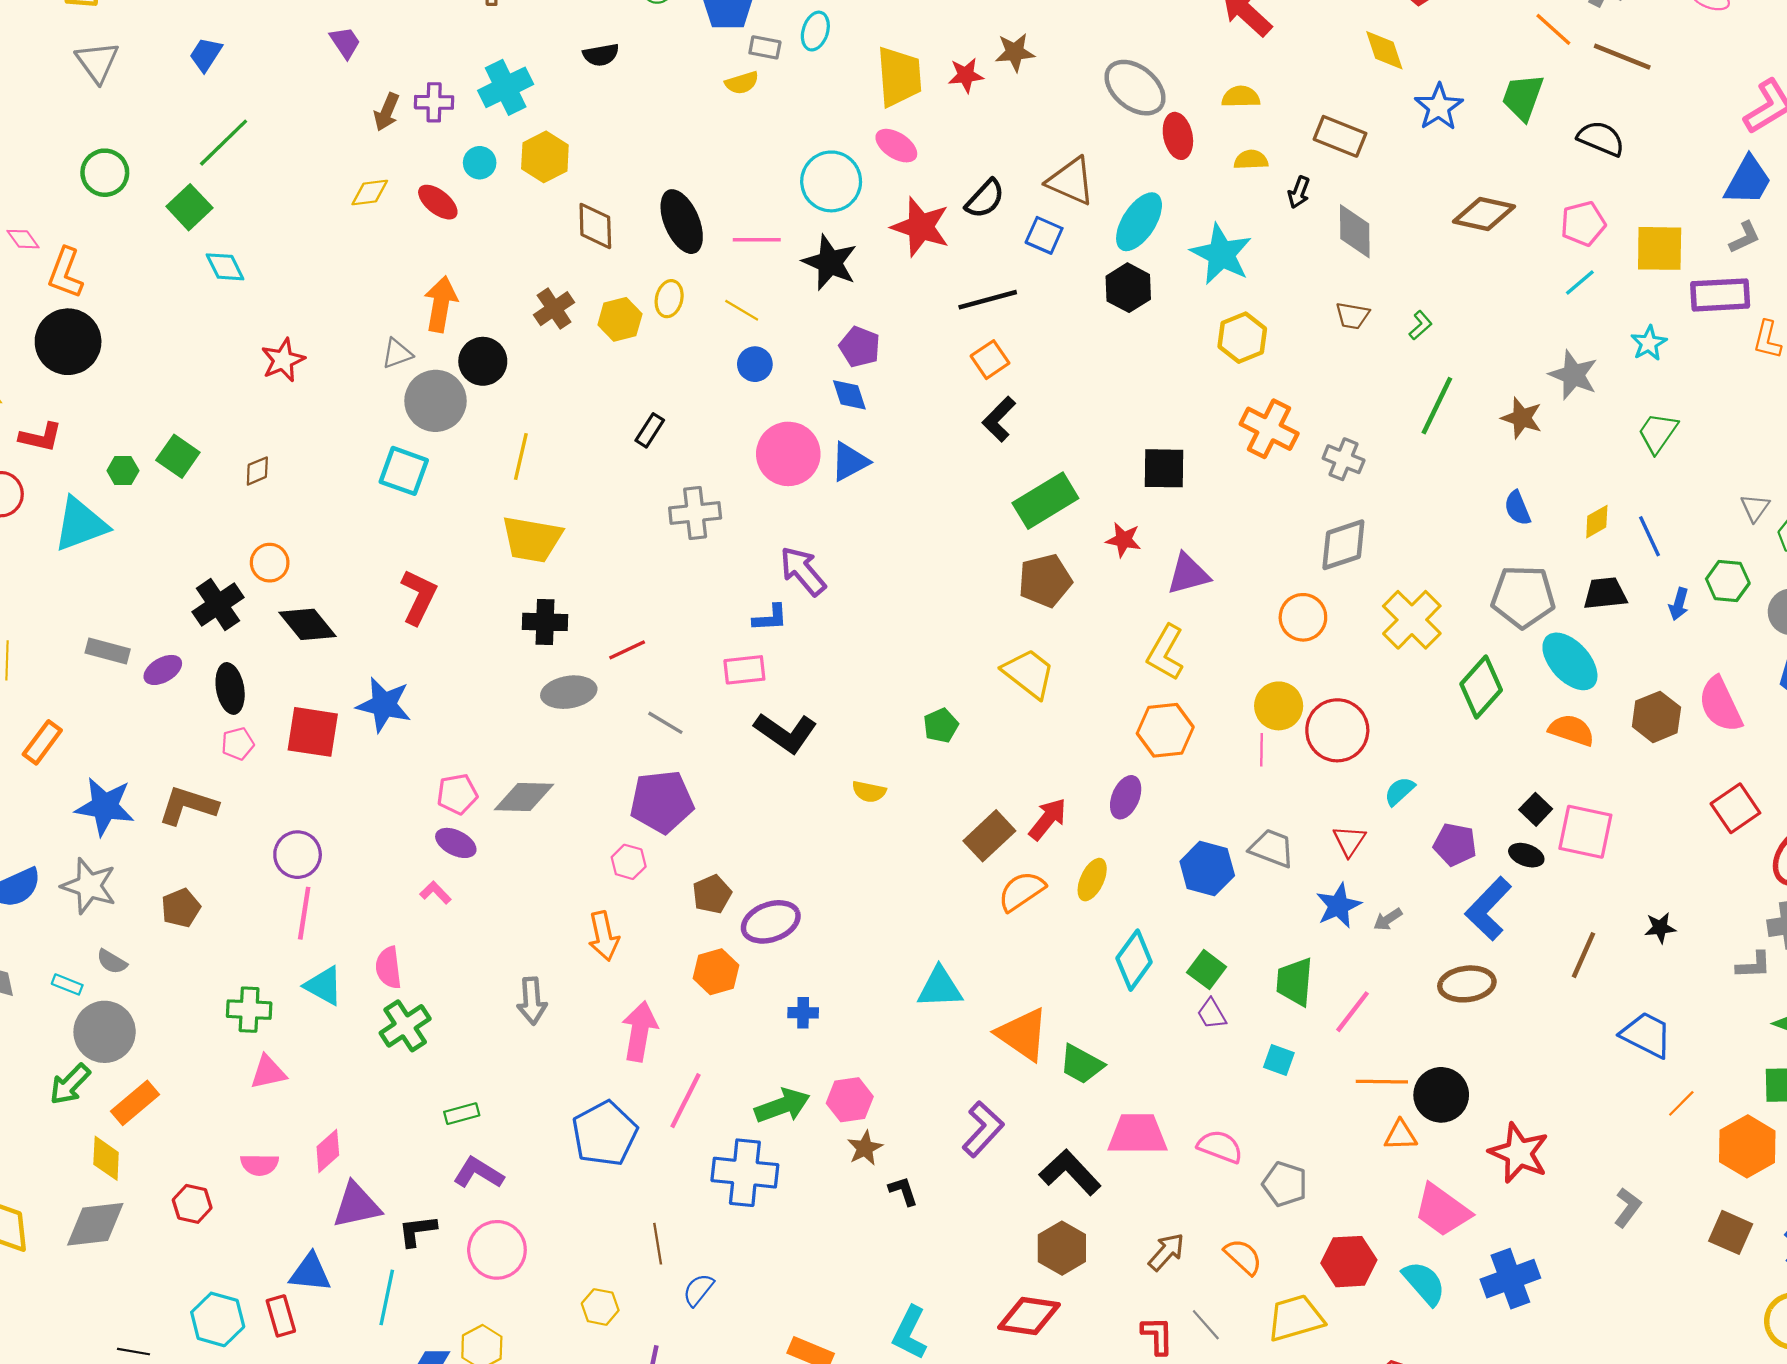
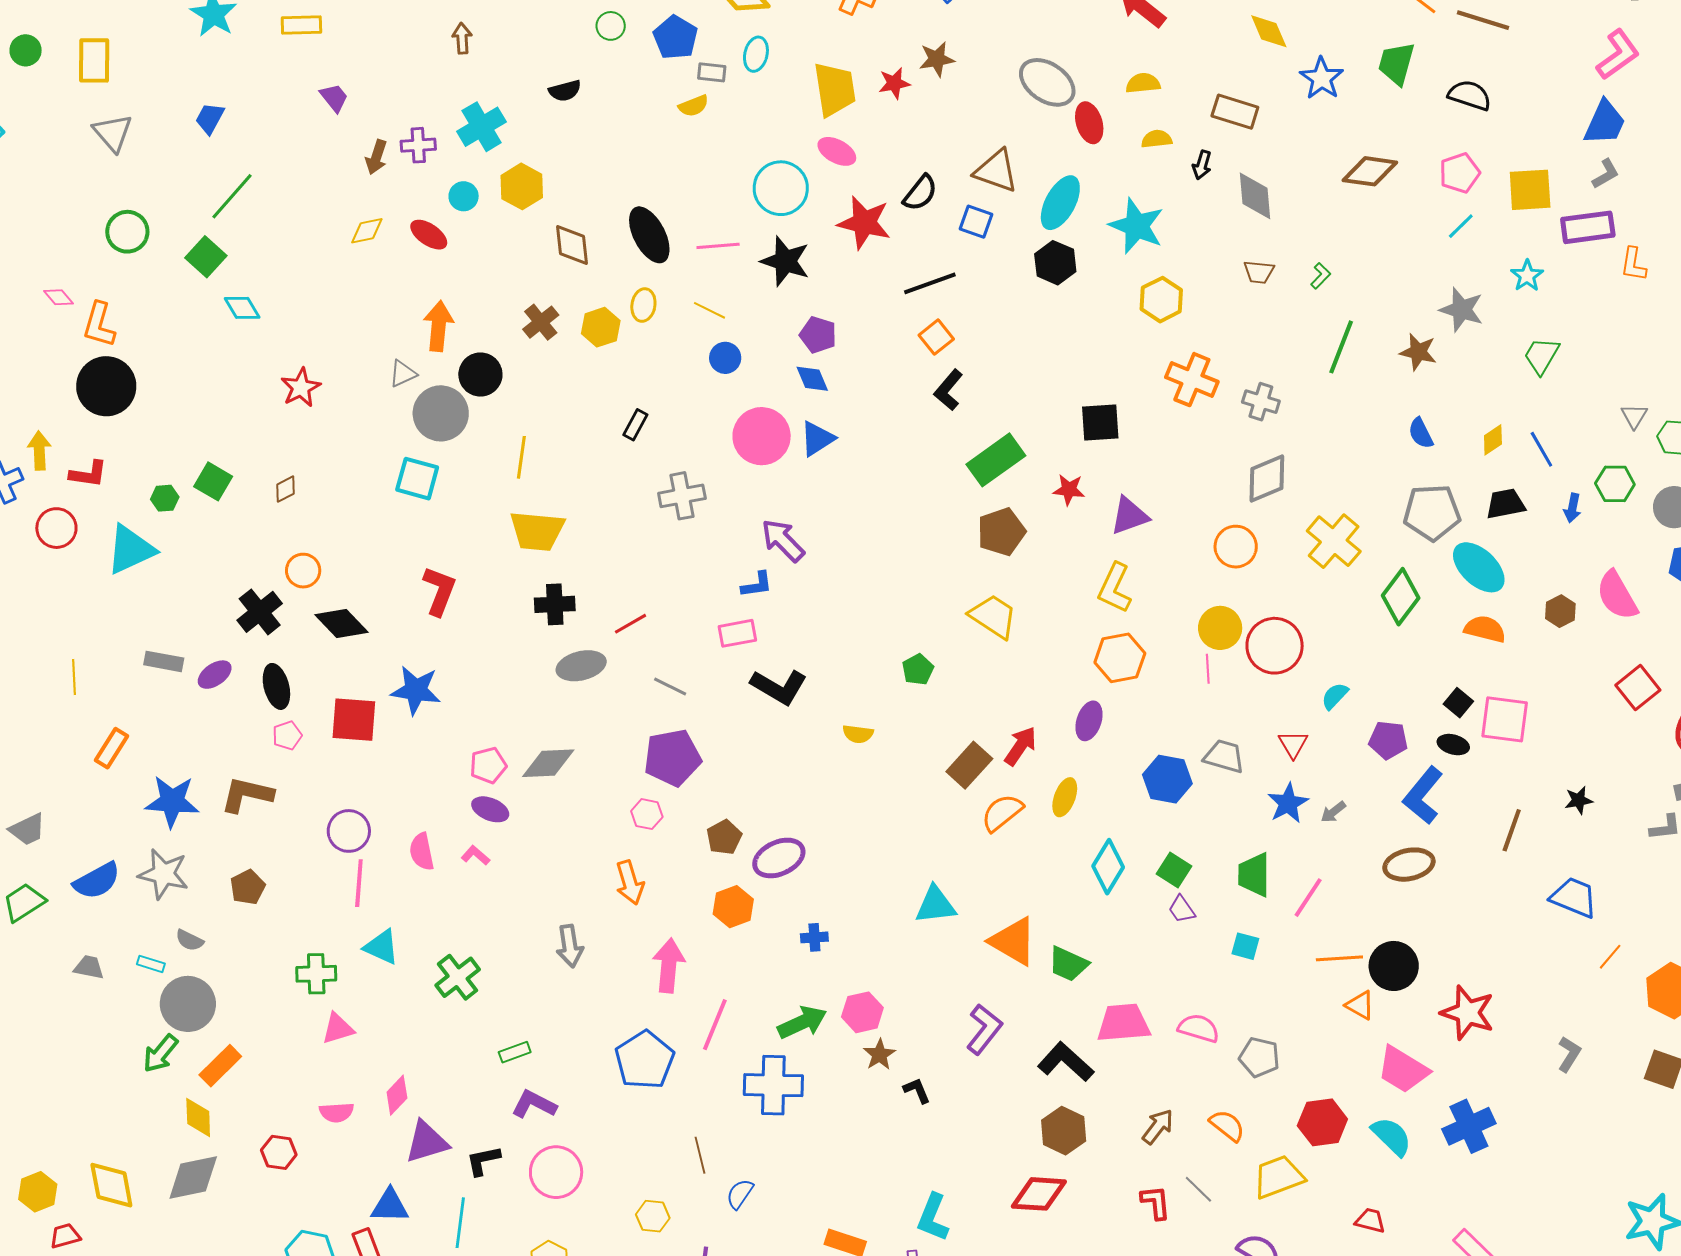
brown hexagon: (1656, 717) -> (1560, 611), size x0.7
pink semicircle: (388, 968) -> (422, 852), moved
orange triangle: (1401, 1135) -> (1360, 1005), turned 36

